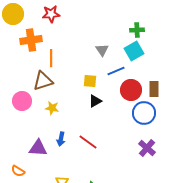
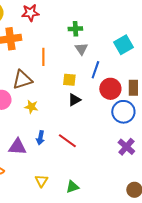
green cross: (137, 30) -> (75, 29), moved
cyan square: (134, 51) -> (123, 45), moved
orange line: (51, 58) -> (43, 57), moved
blue line: (116, 71) -> (95, 70), turned -48

